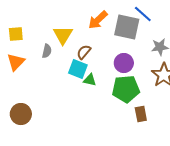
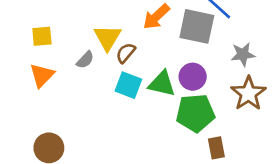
gray semicircle: (47, 51) -> (85, 60), turned 32
brown semicircle: (84, 52) -> (126, 53), moved
green triangle: (90, 80) -> (162, 84), moved, size x1.5

